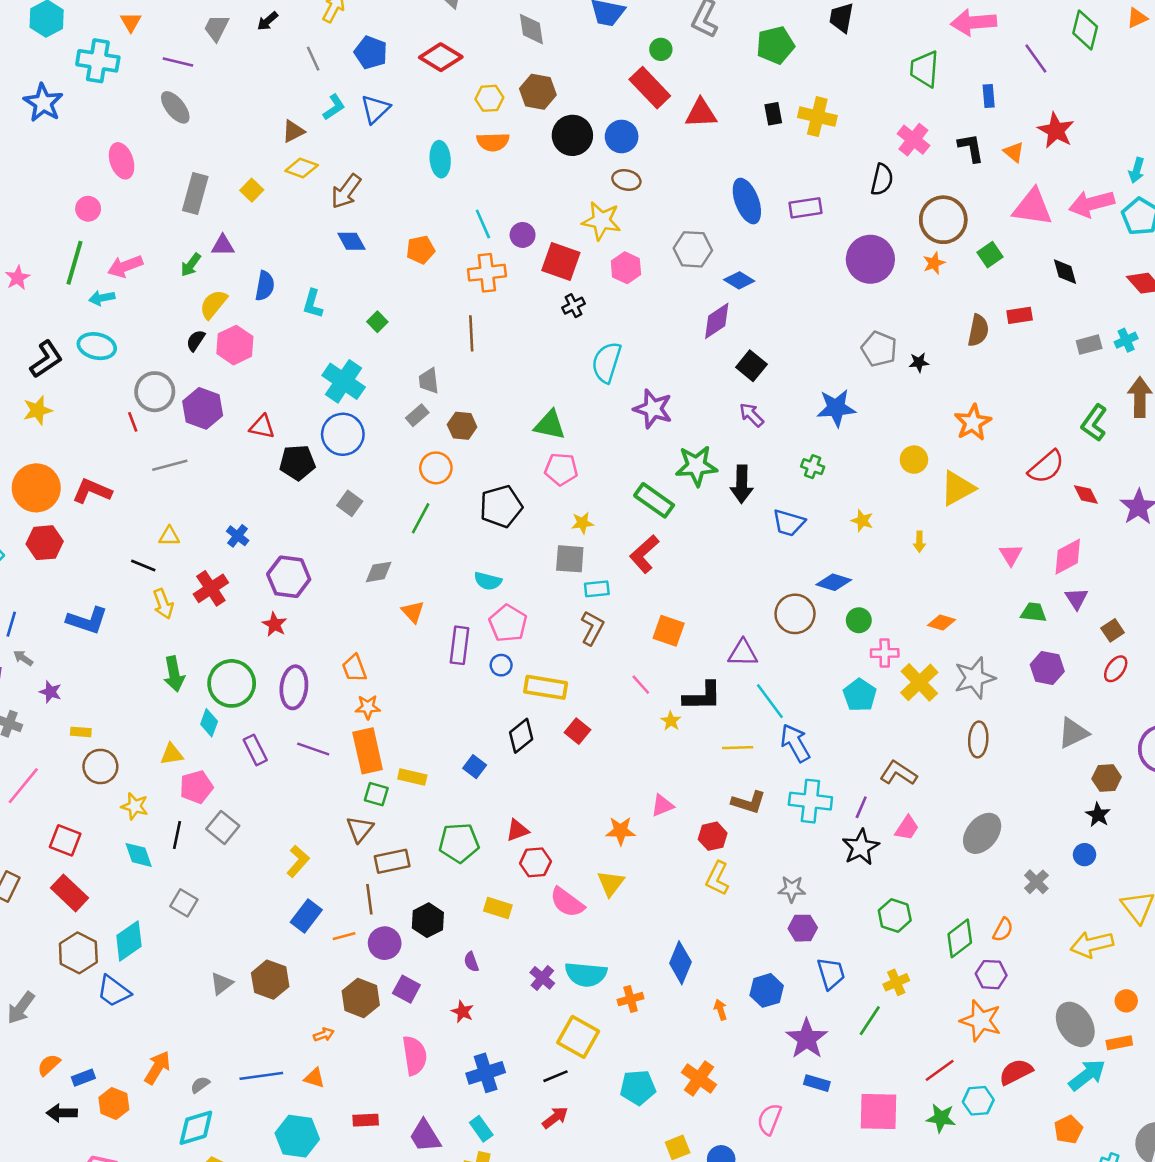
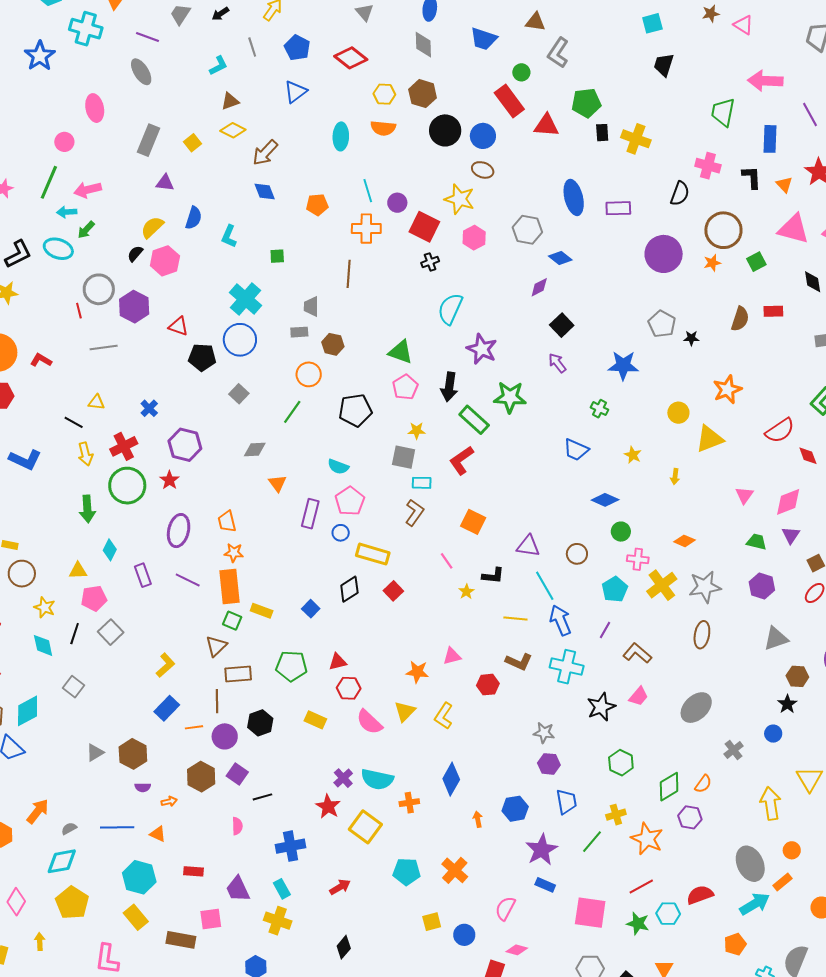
green pentagon: (775, 45) -> (586, 103), moved
blue rectangle: (989, 96) -> (770, 139), size x1.5
cyan L-shape: (334, 107) -> (218, 66), moved
pink cross: (913, 140) -> (708, 166), turned -30
green arrow: (191, 265) -> (86, 230), moved
purple diamond: (717, 321) -> (539, 287), size x0.7
green square: (377, 322) -> (277, 256), turned 35
gray rectangle: (417, 415) -> (299, 332), turned 30
pink pentagon: (561, 469) -> (405, 387), turned 30
black arrow: (742, 484) -> (449, 387), moved
red L-shape: (92, 491) -> (41, 360), size x0.7
brown circle: (795, 614) -> (577, 554), moved, size x0.7
green circle: (232, 683) -> (127, 486), moved
black L-shape: (702, 696) -> (493, 576), size x0.7
purple line: (861, 807) -> (605, 630), moved
yellow L-shape: (717, 878) -> (444, 716), moved
yellow arrow: (1092, 944) -> (771, 803), turned 88
purple semicircle: (471, 962) -> (143, 787), moved, turned -77
red star: (463, 1012) -> (328, 806), moved, size x1.4
orange star: (981, 1021) -> (647, 839), moved
orange rectangle: (1119, 1043) -> (783, 882), turned -36
pink semicircle: (415, 1056) -> (237, 826), size x0.6
black line: (556, 1076) -> (262, 797), moved

